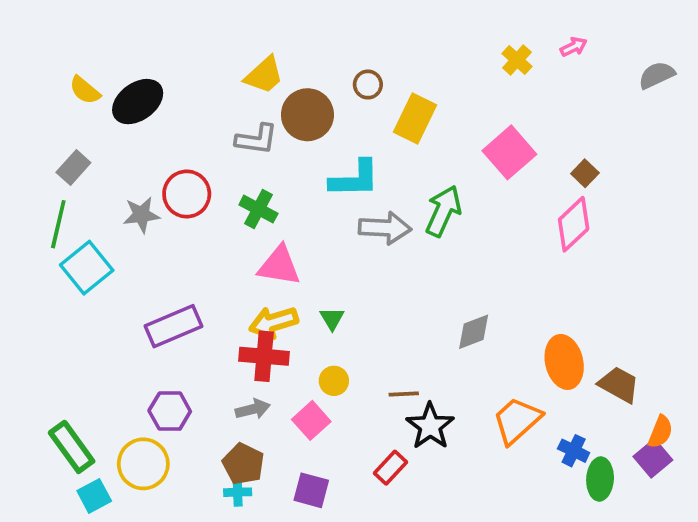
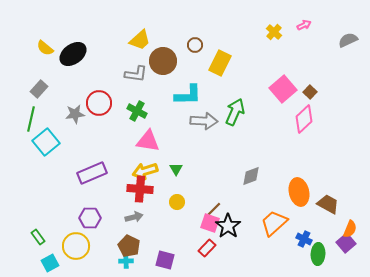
pink square: (509, 152) -> (283, 89), moved
brown line: (404, 394) -> (214, 209), turned -42
pink square: (311, 420) -> (210, 223), moved, turned -30
green rectangle: (72, 447) -> (38, 237), size x0.6

